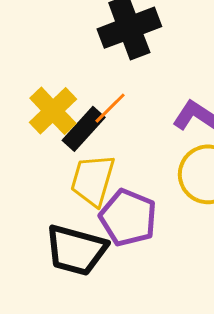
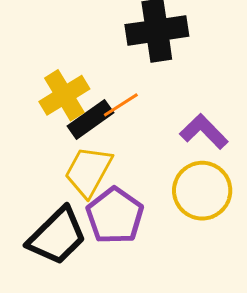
black trapezoid: (76, 250) -> (57, 236), turned -72

